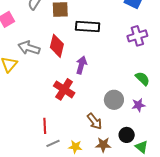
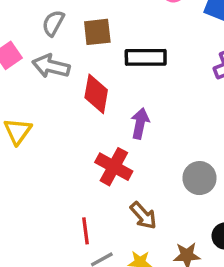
gray arrow: (29, 48) -> (51, 66), moved
brown arrow: (94, 121) -> (143, 215), moved

